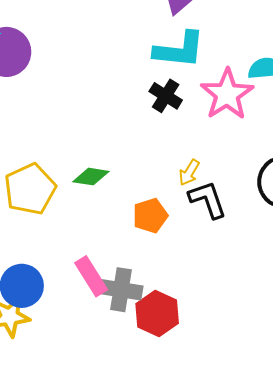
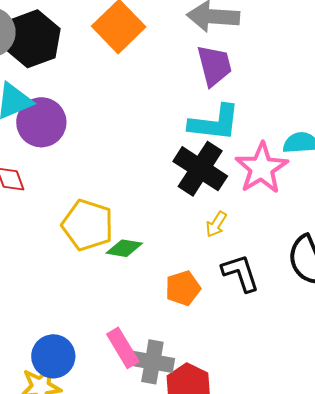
black cross: (166, 96) -> (200, 169), size x1.6
yellow arrow: (189, 173) -> (216, 224), moved
yellow pentagon: (30, 189) -> (88, 225), moved, turned -30

